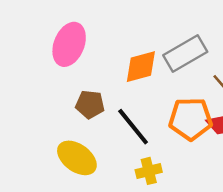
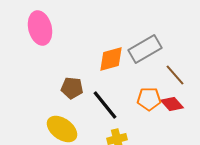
pink ellipse: (69, 44) -> (40, 28), moved, turned -36
orange pentagon: (190, 119) -> (149, 99), size x0.7

